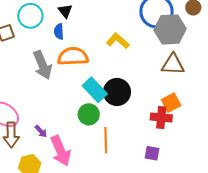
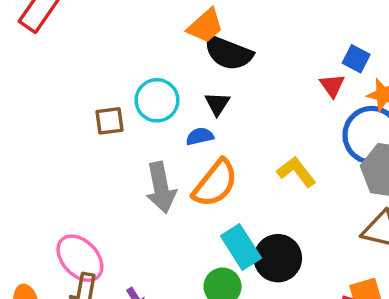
blue semicircle: (59, 32) -> (200, 136), turned 70
orange semicircle: (73, 56) -> (215, 183), turned 120

